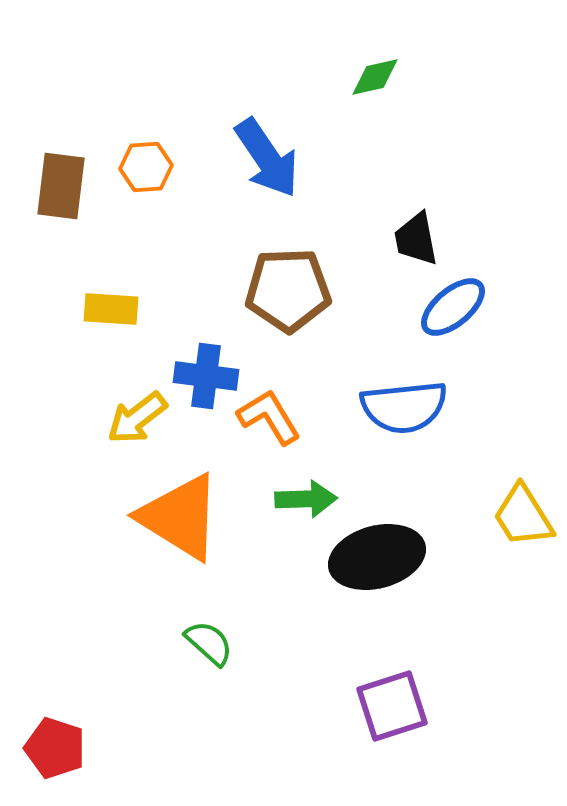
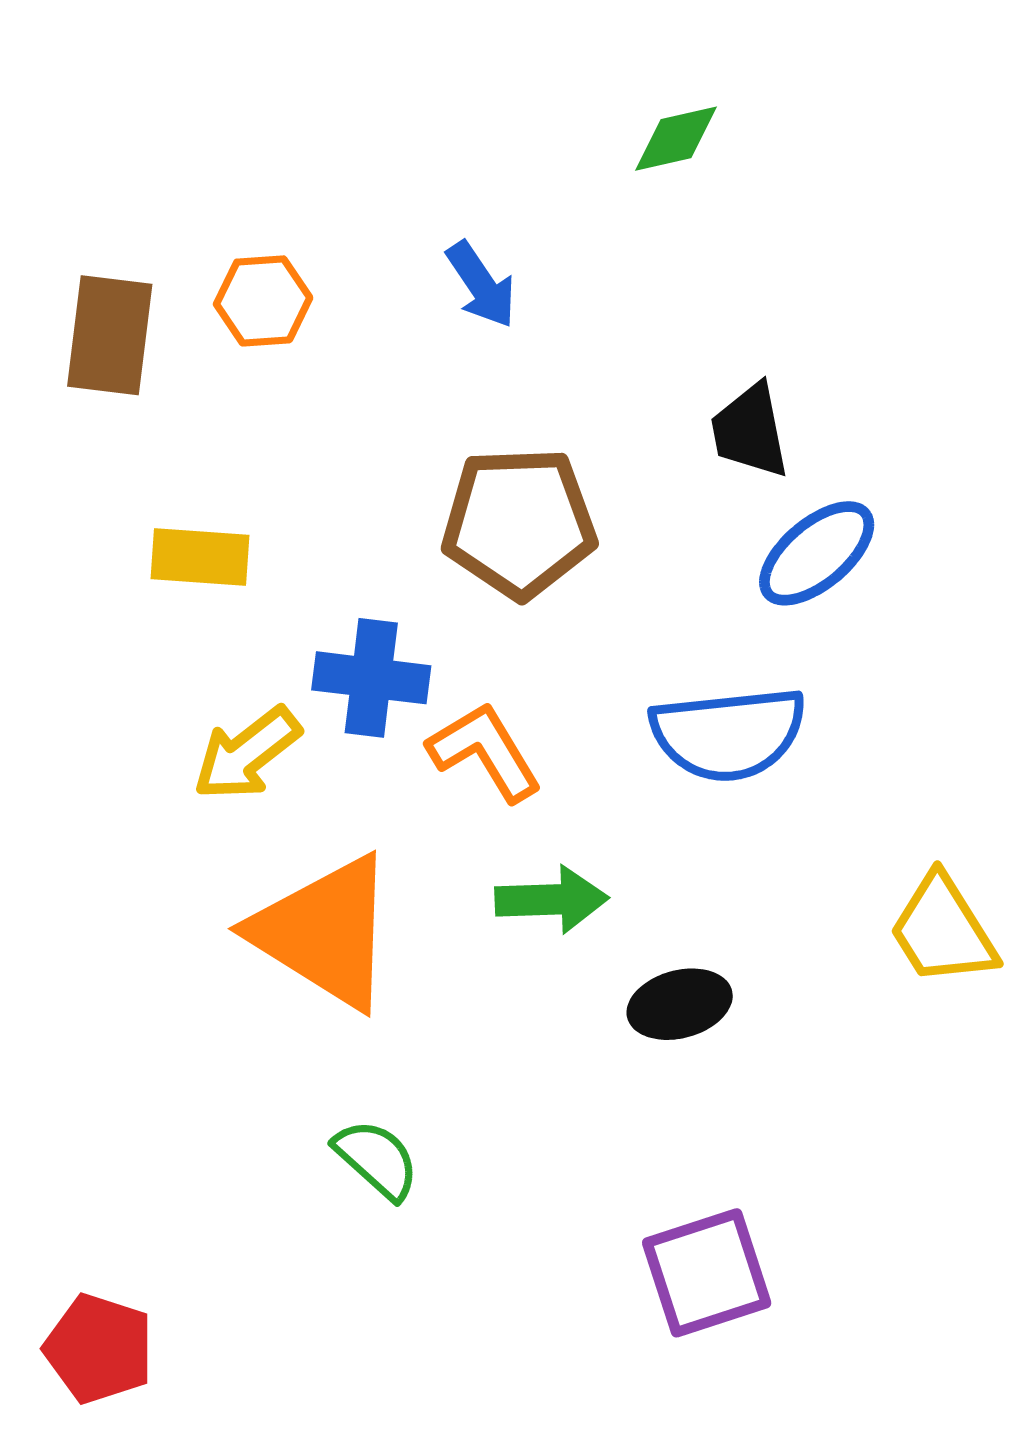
blue arrow: (267, 158) -> (481, 285), size x0.6
black ellipse: (377, 557) -> (680, 1004), size x0.6

